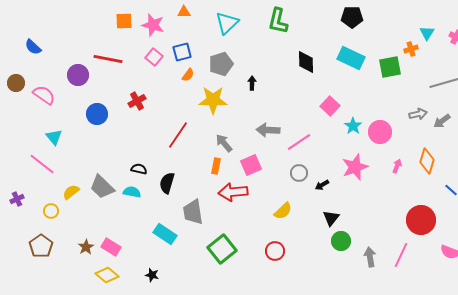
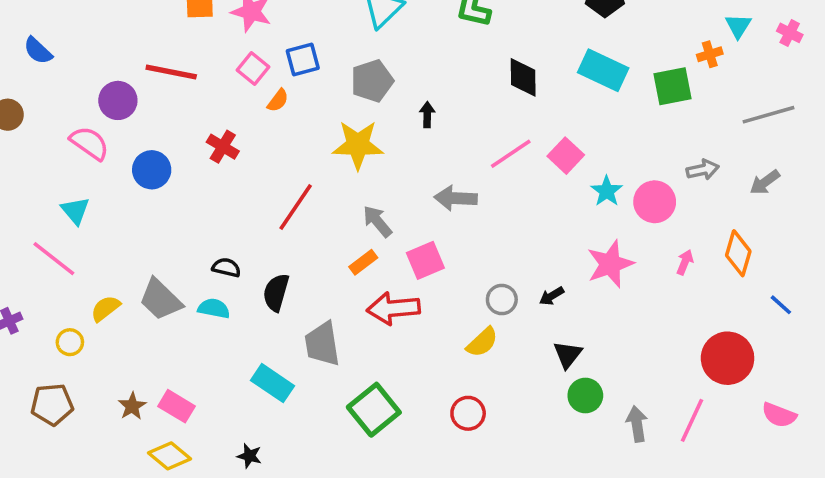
orange semicircle: (188, 75) -> (278, 100), moved
pink semicircle: (44, 95) -> (89, 143), moved
red cross: (137, 101) -> (223, 147), turned -30
gray arrow: (418, 114) -> (703, 170), moved
pink line: (299, 142) -> (511, 154), moved
orange rectangle: (216, 166) -> (363, 262), turned 42
gray circle: (299, 173) -> (502, 300), moved
brown pentagon: (41, 246) -> (52, 404), turned 30

